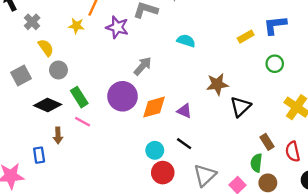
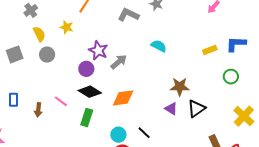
yellow star: (76, 26) -> (67, 27), moved
purple star: (117, 27) -> (98, 50), moved
purple circle: (123, 96) -> (86, 69), moved, size x0.6
green rectangle: (79, 97) -> (87, 117), moved, turned 42
black diamond: (48, 105) -> (90, 92), moved
purple triangle: (184, 111) -> (171, 109), moved
blue rectangle: (39, 155) -> (14, 100), moved

